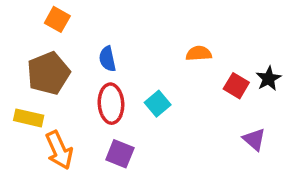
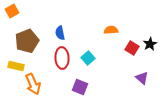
orange square: (57, 19) -> (12, 11), moved, turned 32
purple square: (120, 154) -> (80, 87), moved

